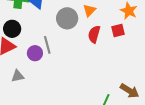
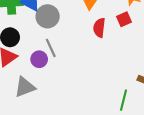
gray circle: (67, 18) -> (48, 16), moved
gray triangle: (18, 76) -> (25, 87), size x1.5

